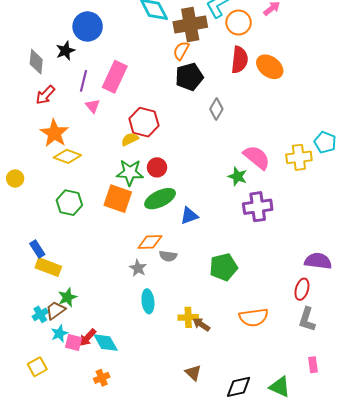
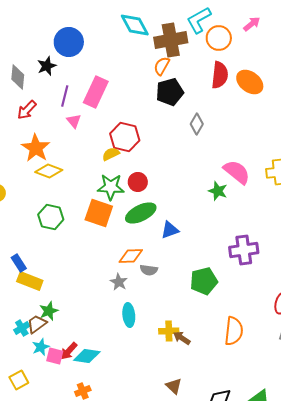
purple cross: (258, 207) -> (244, 250), moved
orange semicircle: (254, 317) -> (234, 331), turned -76
cyan diamond: (106, 343) -> (87, 356), turned -52

